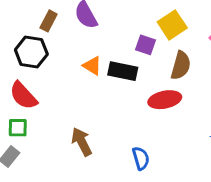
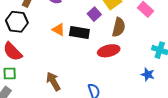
purple square: (146, 45) -> (94, 14), turned 32

